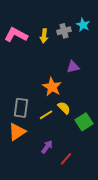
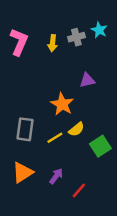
pink L-shape: (16, 35) -> (19, 42), turned 85
yellow semicircle: (64, 108) -> (76, 129), turned 96
orange triangle: (17, 132) -> (23, 172), moved

